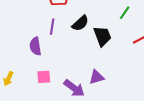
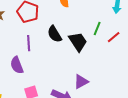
green line: (125, 13) -> (97, 28), moved
black semicircle: (80, 23) -> (54, 34), turned 114

